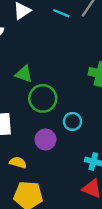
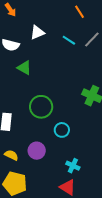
green triangle: (24, 74) -> (24, 68), moved
purple circle: (45, 140) -> (37, 151), moved

